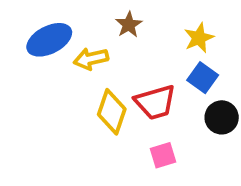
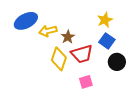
brown star: (129, 25) -> (68, 37), moved

